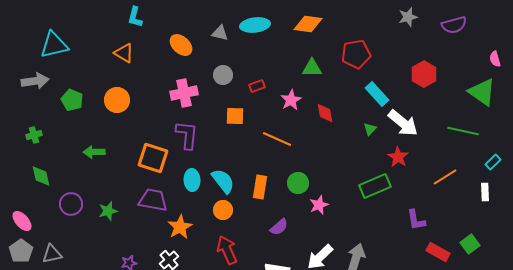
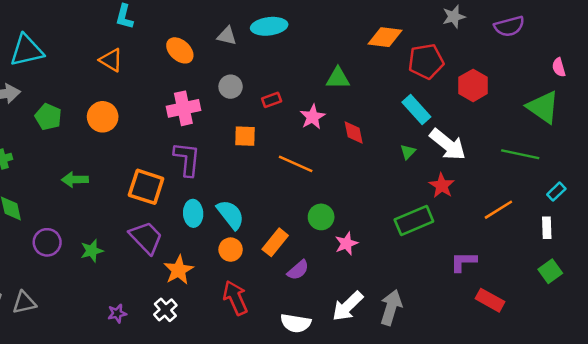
orange diamond: (308, 24) -> (385, 37), moved
red pentagon: (356, 54) -> (426, 61), moved
orange rectangle: (260, 187) -> (275, 242), moved, turned 30
purple trapezoid: (153, 200) -> (146, 237), turned 36
purple L-shape: (416, 220) -> (463, 262), turned 100
green square: (470, 244) -> (550, 271), moved

